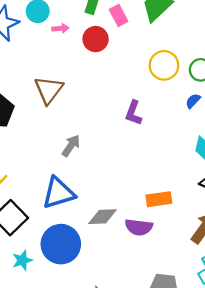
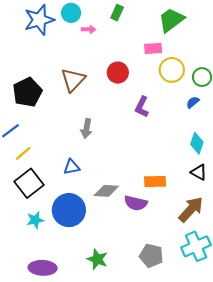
pink rectangle: (119, 15) -> (153, 48), moved, turned -72
red circle: (96, 39) -> (118, 73), moved
gray arrow: (71, 146) -> (86, 128), turned 150
blue triangle: (58, 193) -> (72, 167), size x0.6

